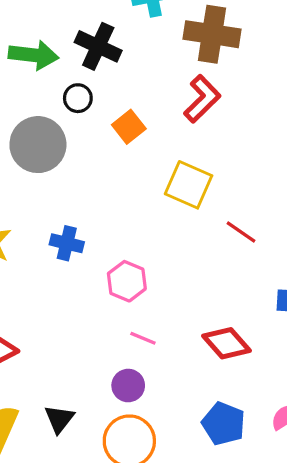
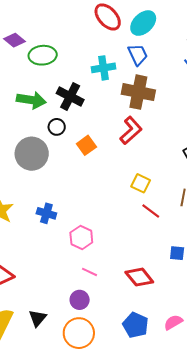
yellow square: (189, 185) -> (141, 183), moved, size x0.7

